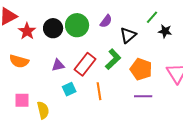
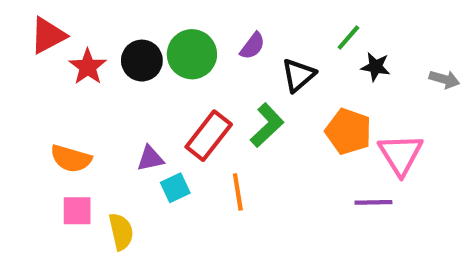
orange semicircle: (19, 61) -> (71, 159), moved
purple triangle: (58, 65) -> (150, 159), moved
orange pentagon: (141, 69) -> (348, 131), moved
purple line: (143, 96) -> (373, 202), moved

